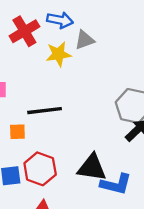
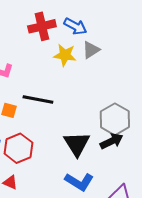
gray triangle: (85, 40) -> (91, 50), turned -30
black triangle: (92, 168) -> (77, 144), moved, turned 32

